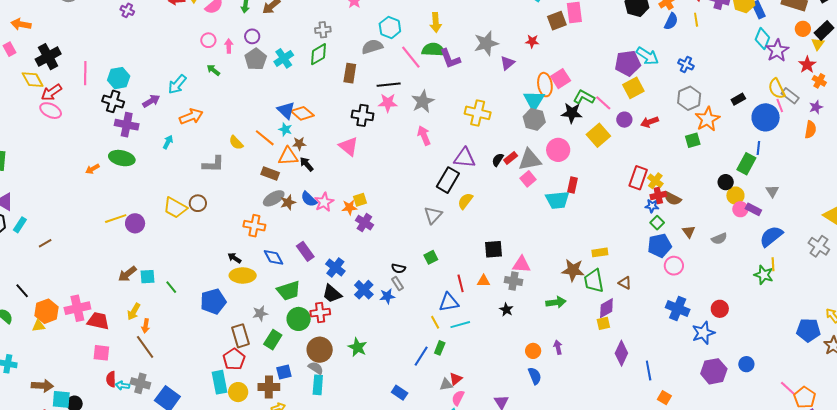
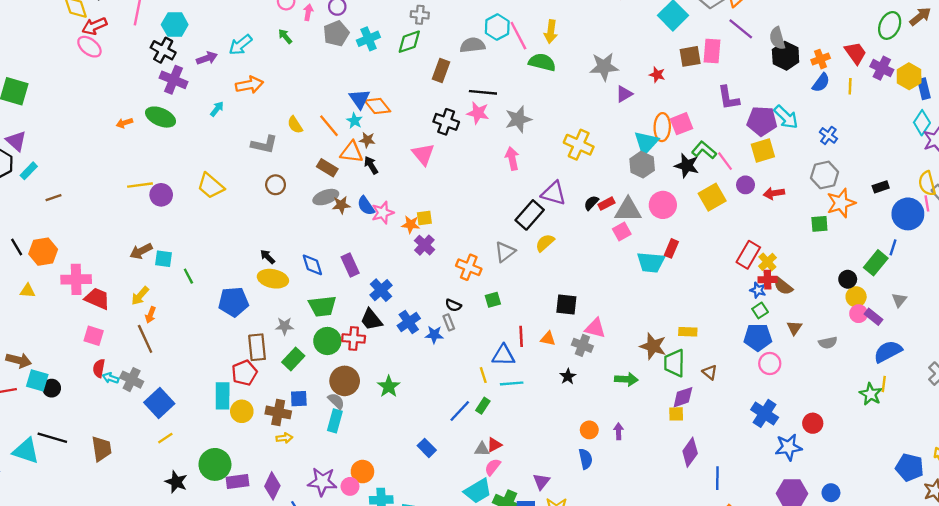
pink line: (411, 57) -> (518, 36), moved
purple L-shape: (450, 59) -> (728, 98), moved
brown circle: (198, 203) -> (276, 185), moved
orange cross: (254, 226) -> (469, 267), moved
orange hexagon: (47, 311) -> (43, 252), moved

